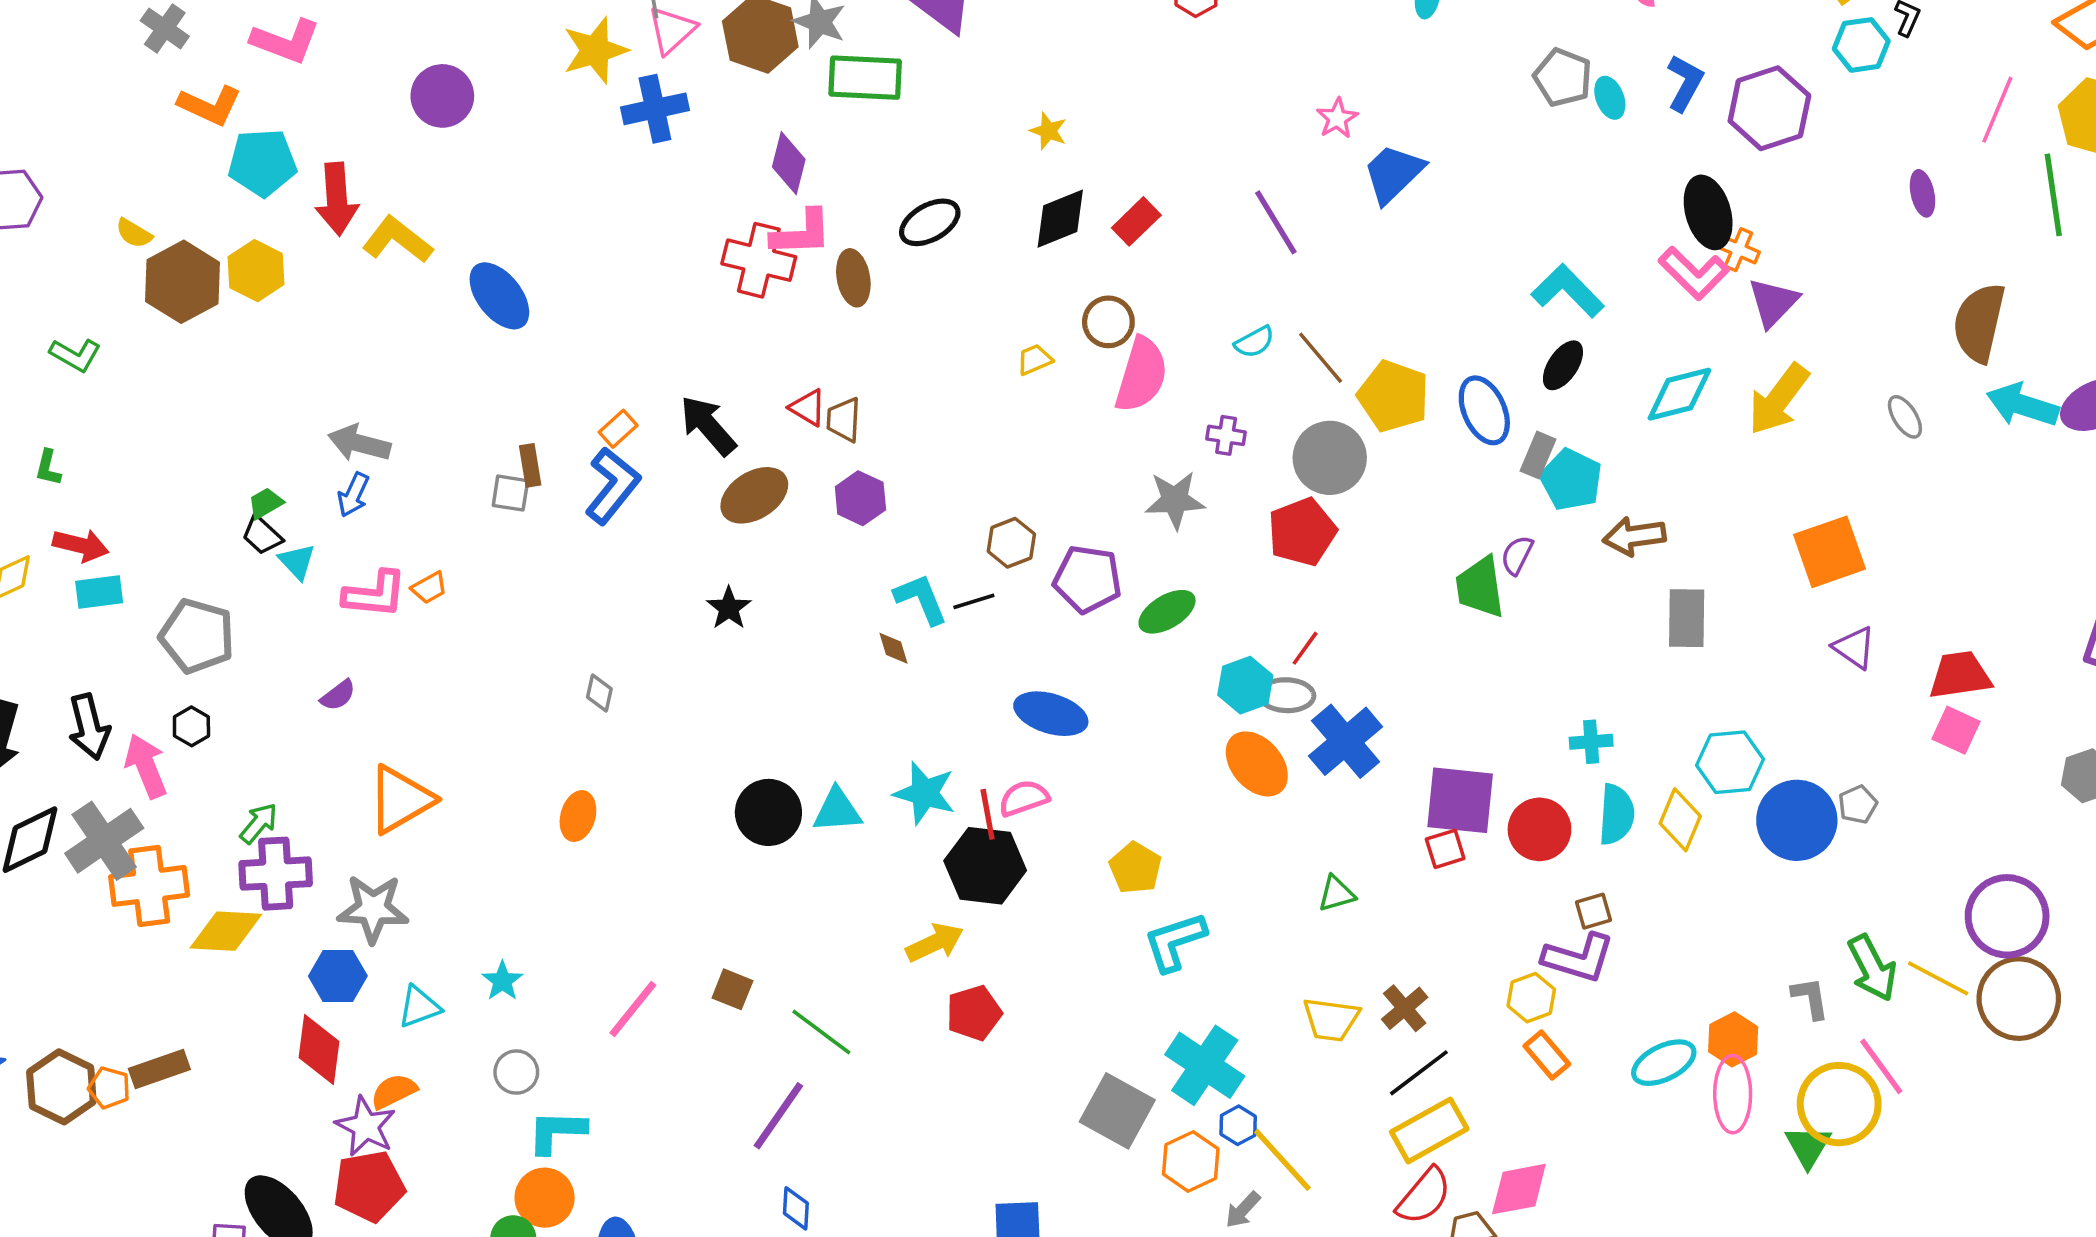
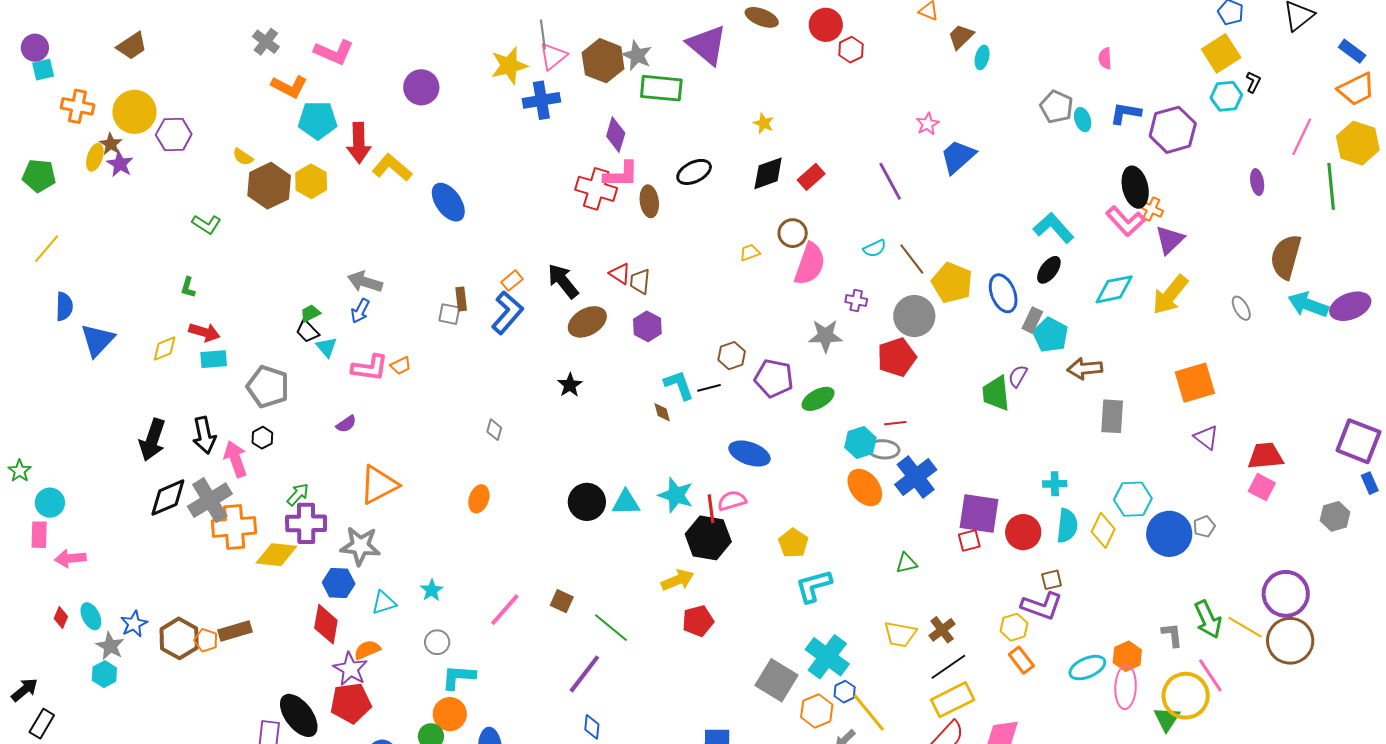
blue L-shape: (1685, 83) -> (1126, 113), turned -112
red line: (1305, 648) -> (895, 423), turned 45

